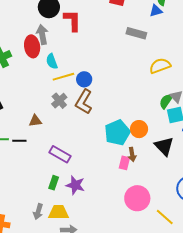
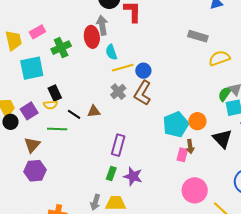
gray rectangle: (136, 33) -> (198, 36), moved
black line: (19, 141) -> (74, 114), moved, turned 32
purple rectangle: (60, 154) -> (118, 145), turned 75

